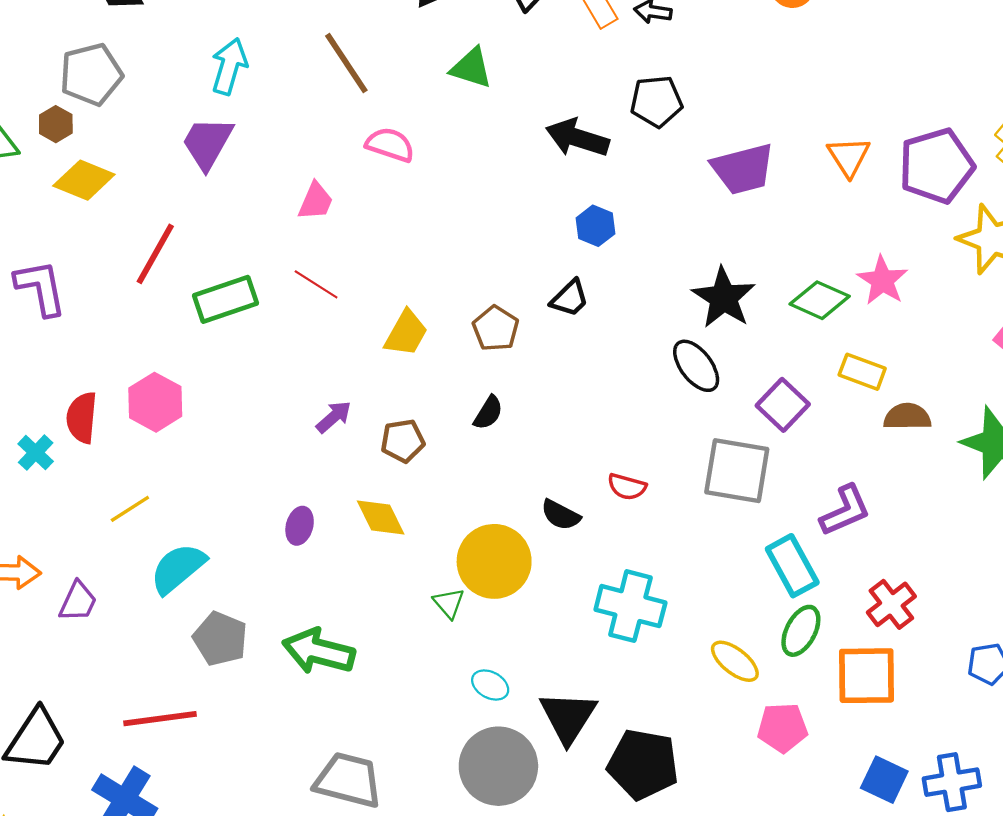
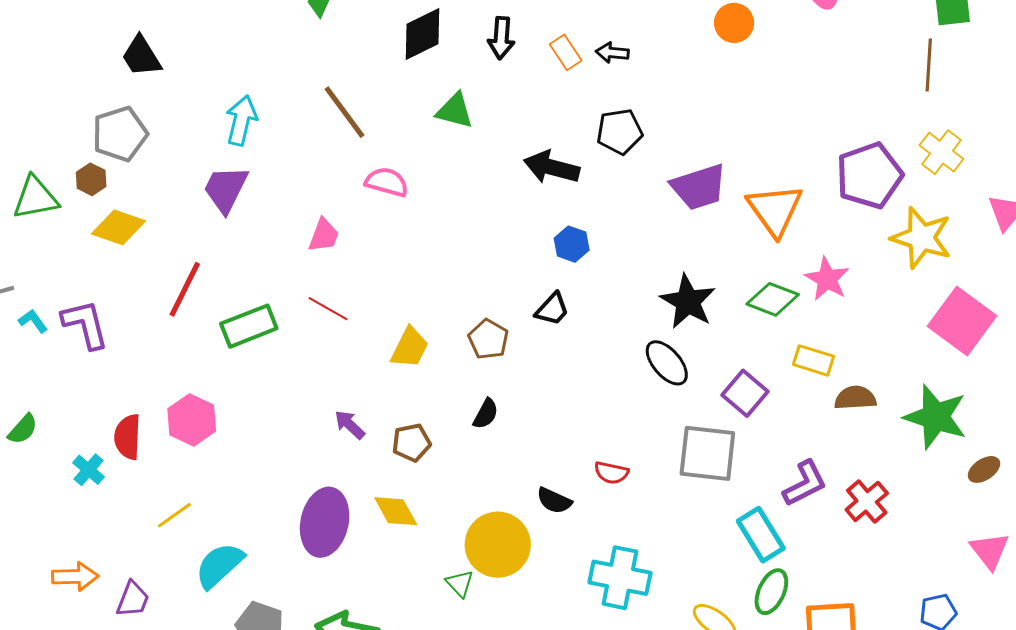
orange triangle: (849, 157) -> (775, 210), moved, size x1.5
purple arrow: (334, 417) -> (350, 425), turned -92
purple ellipse: (300, 526) -> (325, 522), size x2.0
red cross: (891, 604) -> (867, 501), moved

